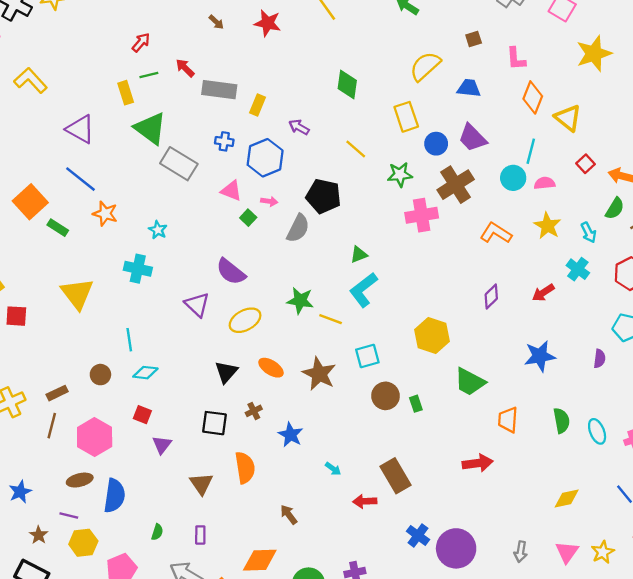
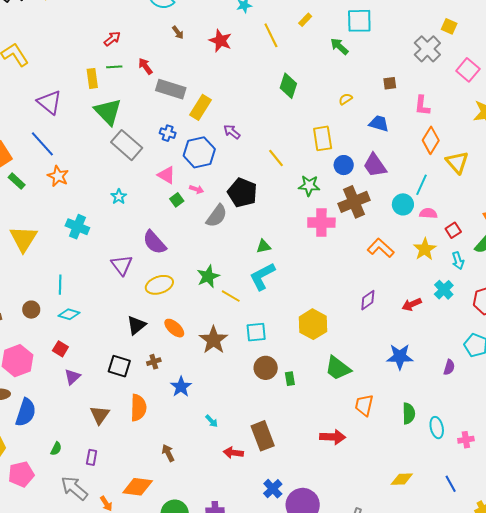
yellow semicircle: (425, 66) -> (346, 99), size x0.5
green diamond: (347, 84) -> (288, 86), moved
yellow rectangle: (258, 105) -> (201, 107), size x1.4
red square: (586, 164) -> (453, 230), moved
cyan star: (158, 230) -> (119, 197), moved
green star: (300, 301) -> (208, 276), turned 30

